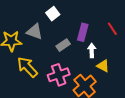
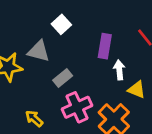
gray rectangle: (63, 45) -> (63, 78), moved
yellow arrow: (27, 67) -> (34, 119), moved, size x0.6

